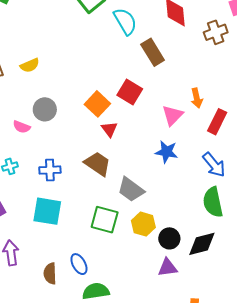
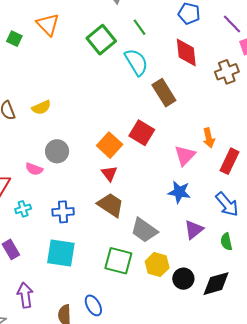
red triangle: (109, 129) -> (109, 173), moved
green semicircle: (213, 202) -> (226, 242), size x0.6
purple triangle: (168, 268) -> (194, 230), moved, turned -30

